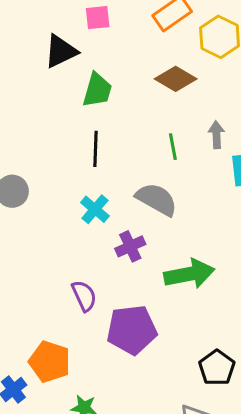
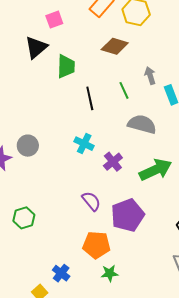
black line: (95, 149) -> (90, 98), moved
gray semicircle: (157, 199) -> (142, 124), moved
orange pentagon: (50, 362) -> (96, 245), moved

